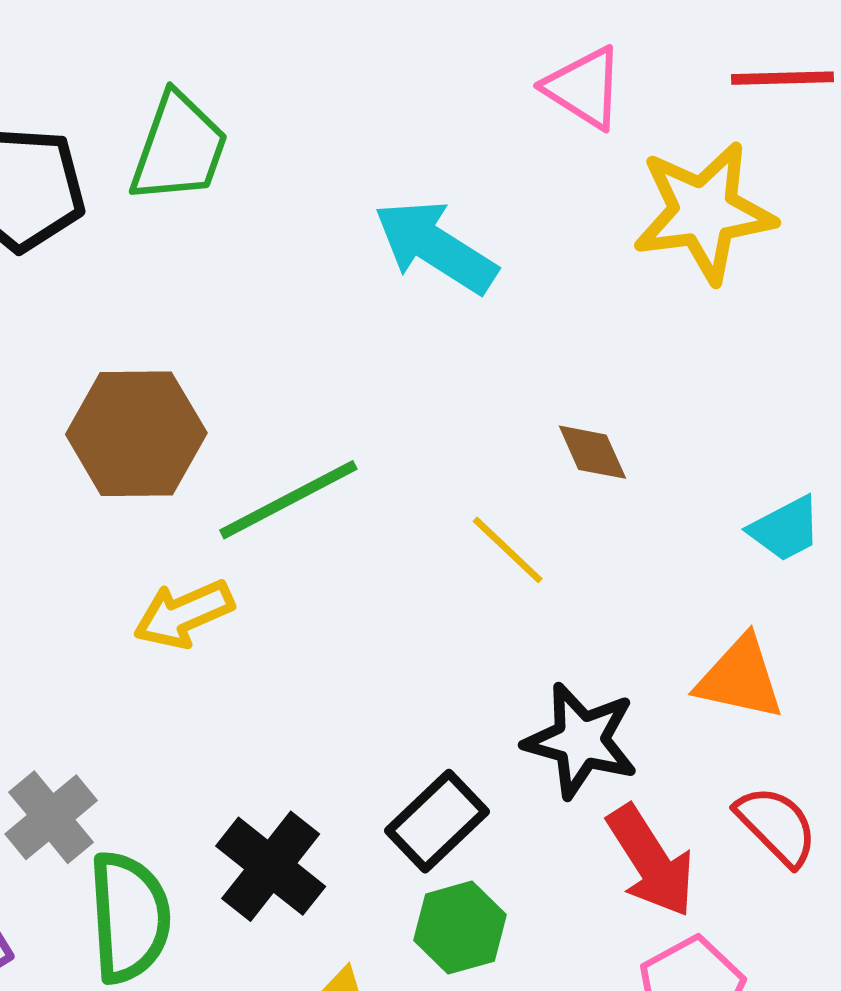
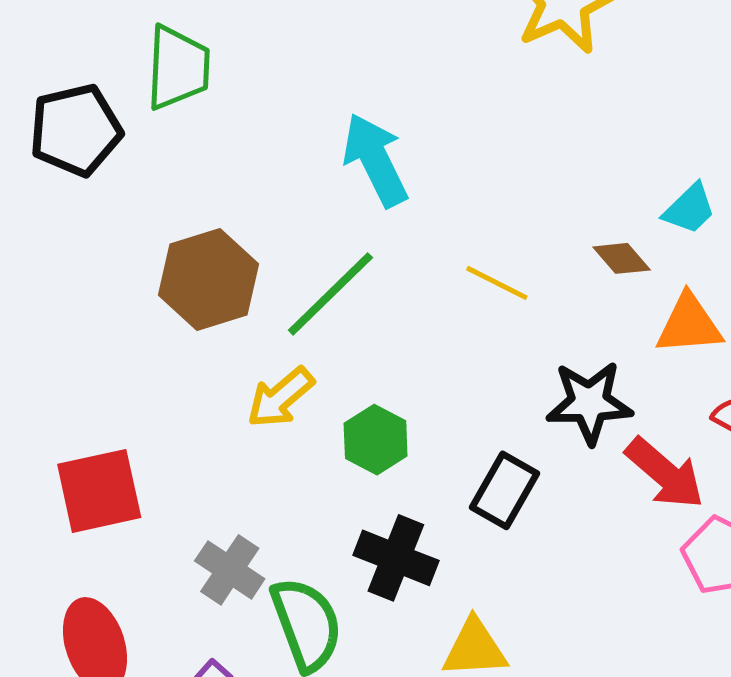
cyan arrow: (435, 247) -> (375, 160), moved, turned 48
brown diamond: (592, 452) -> (622, 258), moved
green hexagon: (460, 928) -> (376, 440), moved

